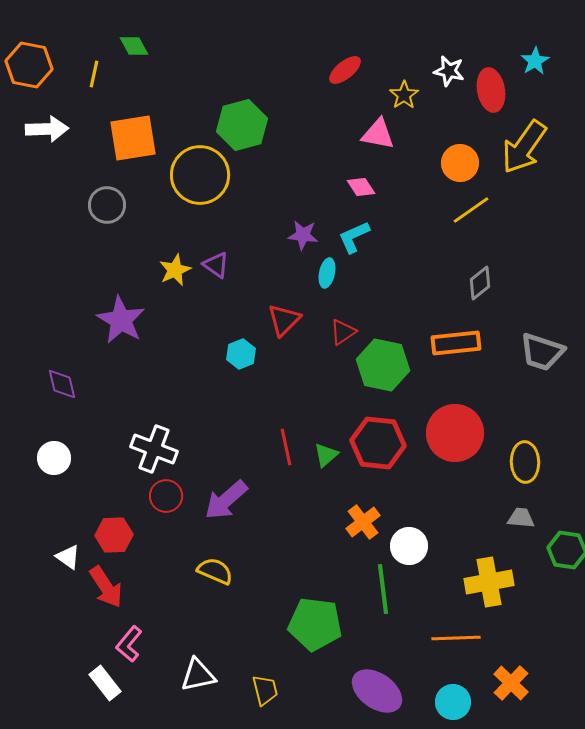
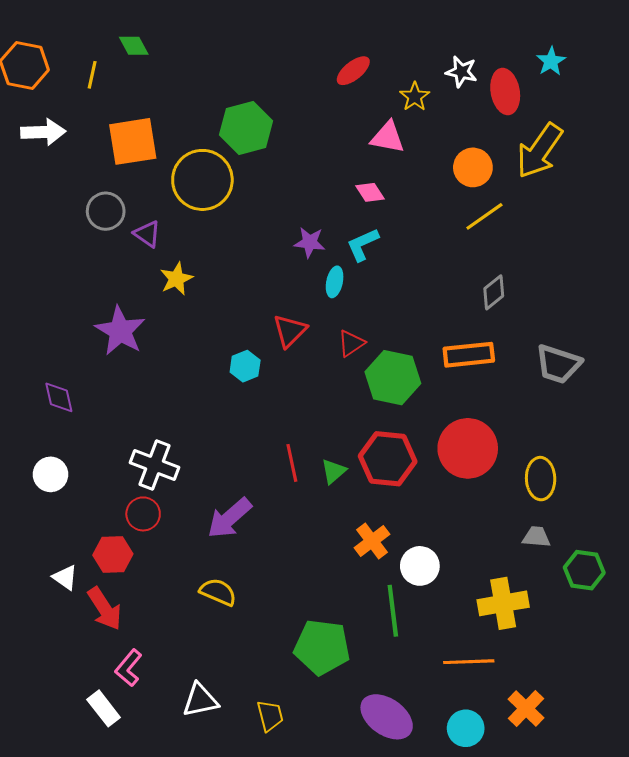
purple triangle: (216, 265) -> (147, 234), moved
red circle: (166, 496) -> (143, 514), moved

